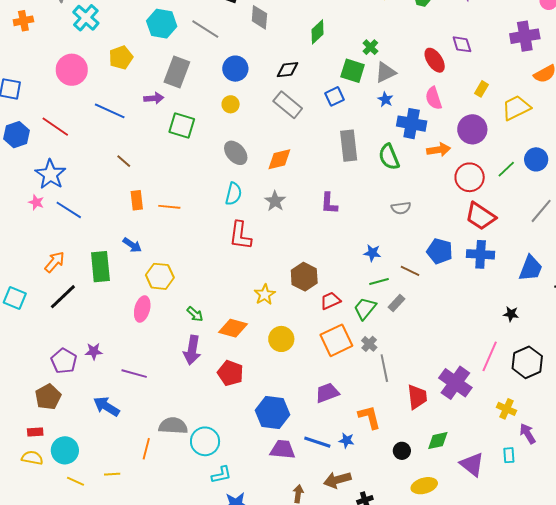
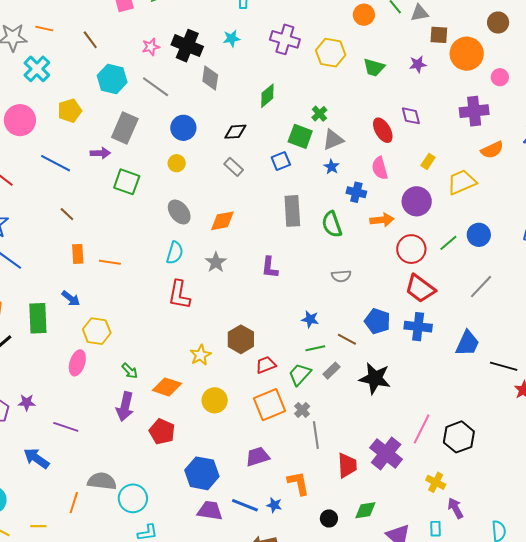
gray rectangle: (288, 105) -> (234, 167), size x0.7
blue cross: (412, 124) -> (356, 192), size x0.7
black star: (511, 314) -> (375, 378), moved, size x2.0

